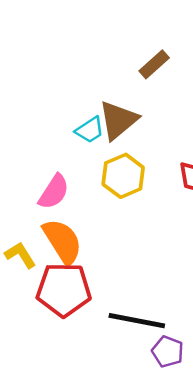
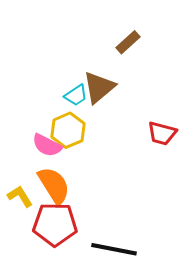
yellow hexagon: (123, 176) -> (68, 130), moved
pink semicircle: (54, 192) -> (47, 145), turned 84

